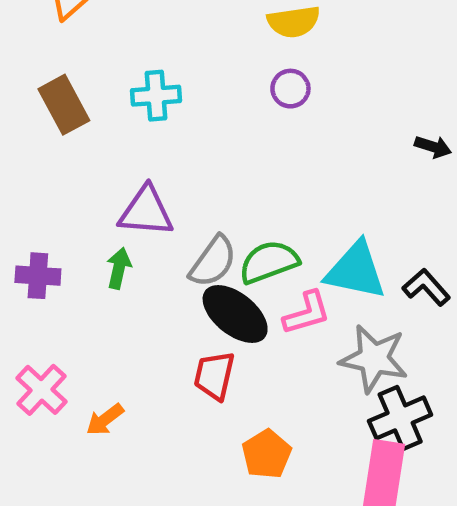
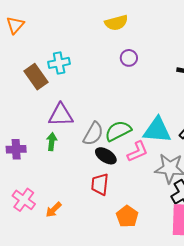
purple circle: (290, 89) -> (129, 58), moved
brown rectangle: (64, 105) -> (36, 77), moved
black ellipse: (235, 314) -> (106, 156), size x0.7

